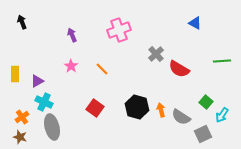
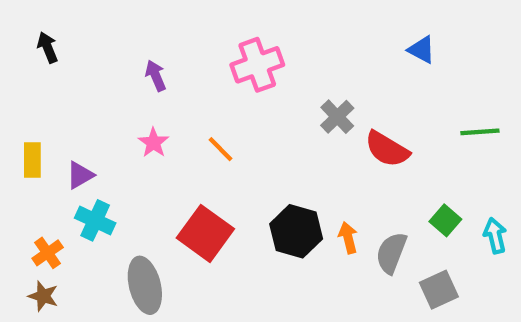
red square: (95, 108) -> (205, 233), size x1.4
cyan arrow: (222, 115) -> (495, 236), moved, turned 133
gray semicircle: (181, 117) -> (391, 253), turned 78
gray ellipse: (52, 127) -> (145, 285), moved

